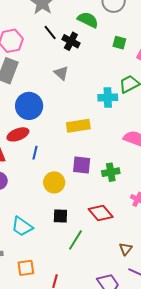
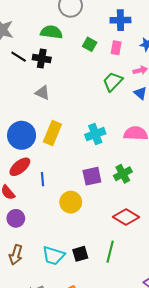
green square: (119, 43) -> (90, 44), turned 32
cyan cross: (108, 97) -> (95, 134), moved
yellow rectangle: (78, 126) -> (52, 133), moved, turned -40
black square: (60, 216) -> (80, 254), moved

